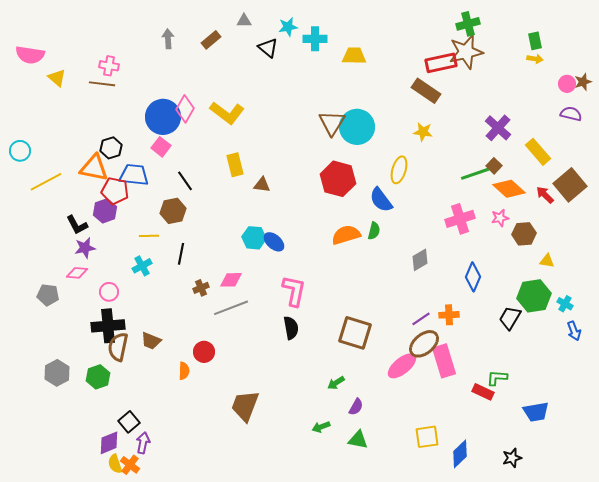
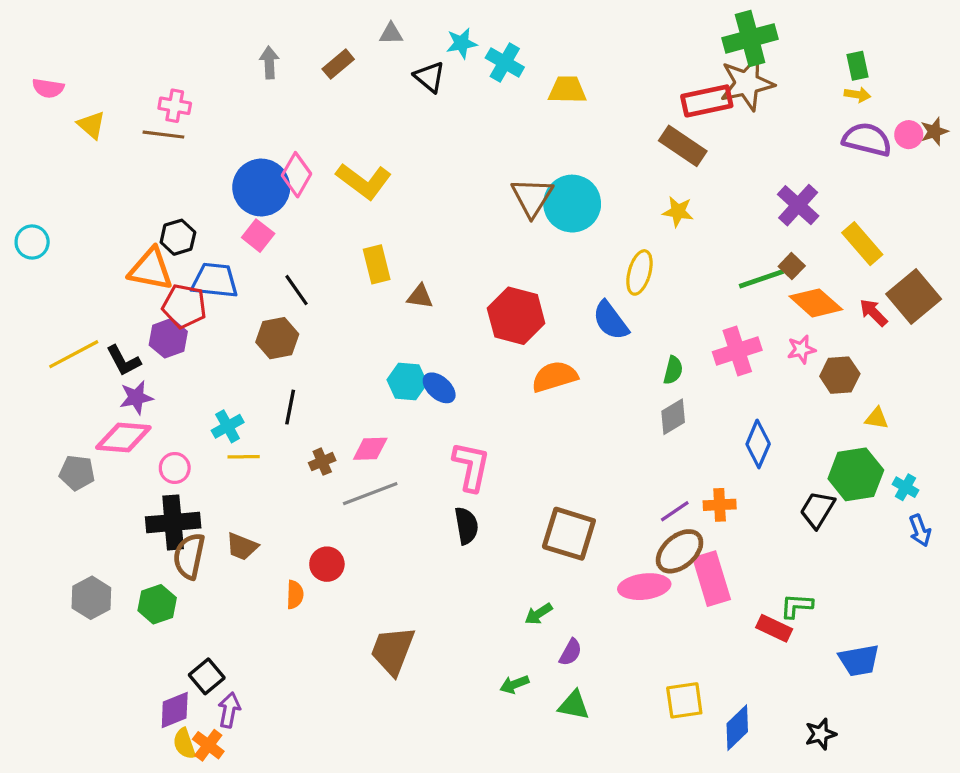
green cross: (468, 24) -> (750, 38), size x1.4
cyan cross: (315, 39) -> (505, 62), turned 30
pink semicircle: (30, 55) -> (48, 88), size x0.7
purple semicircle: (571, 114) -> (867, 139), moved, size x1.4
red hexagon: (338, 179) -> (516, 316), moved
yellow line: (46, 182) -> (74, 354), moved
green semicircle: (374, 231) -> (673, 370), moved
yellow line: (149, 236) -> (244, 457), moved
pink diamond: (77, 273) -> (123, 438), size x1.6
pink ellipse: (402, 366) -> (644, 587), turned 32

